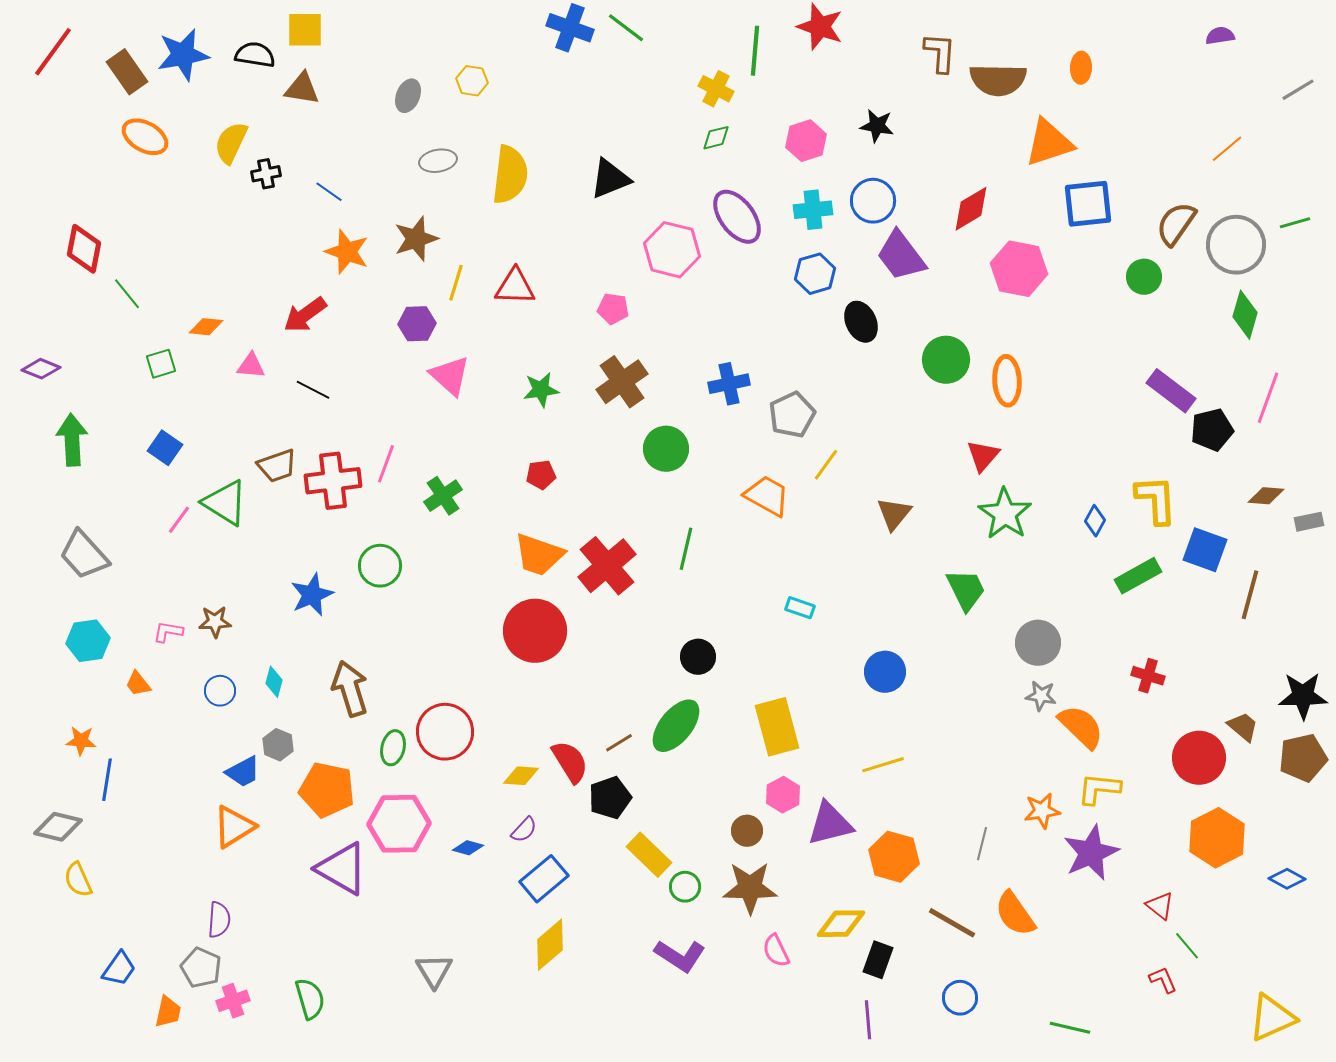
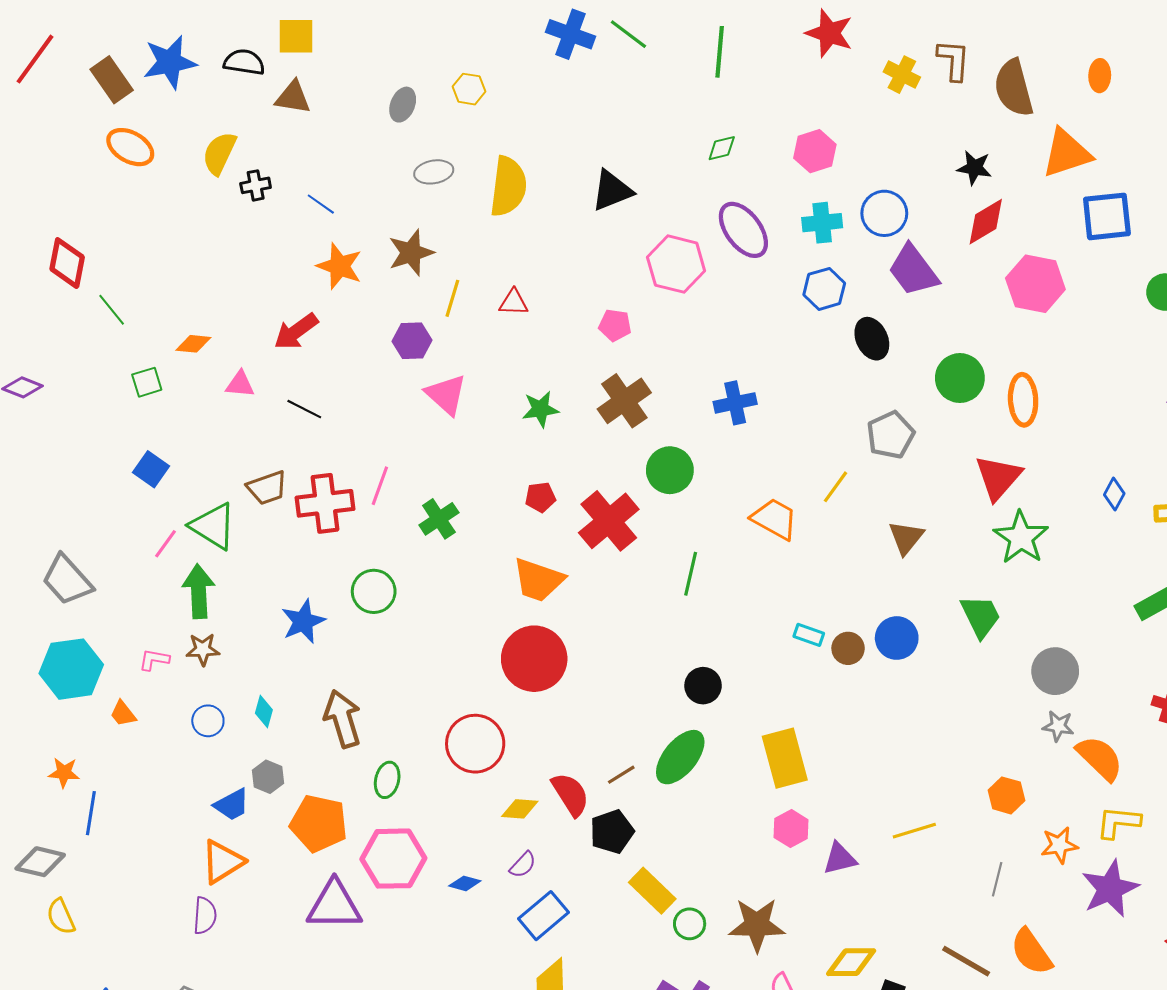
green line: (755, 51) -> (720, 52), moved
brown semicircle: (998, 80) -> (1014, 88), turned 74
yellow cross: (716, 89) -> (902, 75), moved
black star: (877, 126) -> (974, 168), moved
red triangle: (515, 287) -> (513, 302), size x0.7
gray pentagon: (792, 415) -> (890, 435), moved
green arrow: (72, 440) -> (199, 591), moved
red triangle: (983, 456) -> (998, 477), size x1.4
blue diamond: (1095, 521) -> (1114, 494), moved
red cross: (607, 566) -> (609, 521), moved
cyan hexagon: (88, 641) -> (71, 669), size x1.4
blue circle: (885, 672) -> (897, 638), moved
red circle: (445, 732) -> (475, 744), moved
yellow line: (883, 765) -> (914, 831), moved
purple triangle: (830, 824) -> (840, 859), size x0.7
brown circle: (747, 831) -> (848, 648), moved
orange hexagon: (894, 857) -> (1006, 795), moved, size x0.7
purple triangle: (342, 869) -> (334, 905), turned -30
purple semicircle: (219, 920) -> (205, 916), moved

